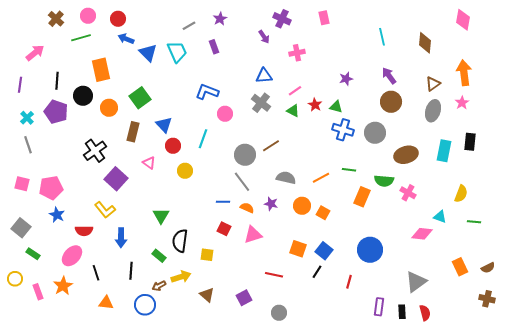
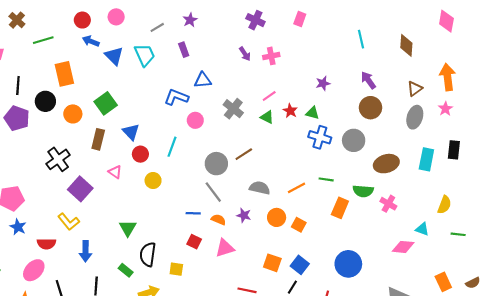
pink circle: (88, 16) -> (116, 17), moved
pink rectangle: (324, 18) -> (300, 19), turned 32
purple arrow: (264, 37) -> (245, 54), moved
blue triangle: (264, 76) -> (203, 80), moved

